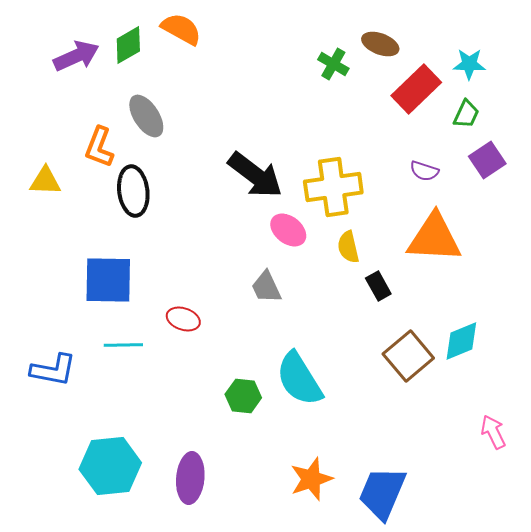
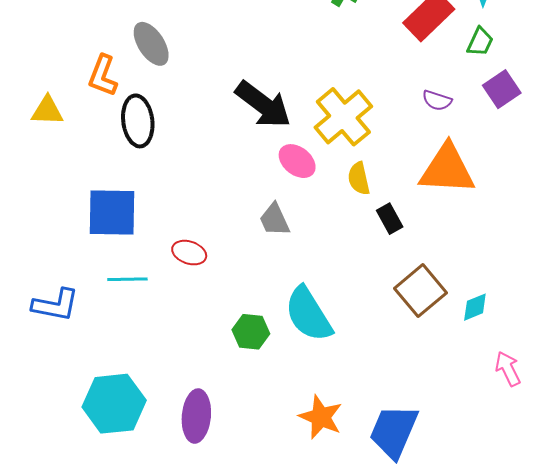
yellow cross: (333, 187) -> (343, 117), turned -32
cyan diamond: (461, 341) -> (475, 307), moved, size x0.7
orange star: (311, 479) -> (321, 417), turned -30

